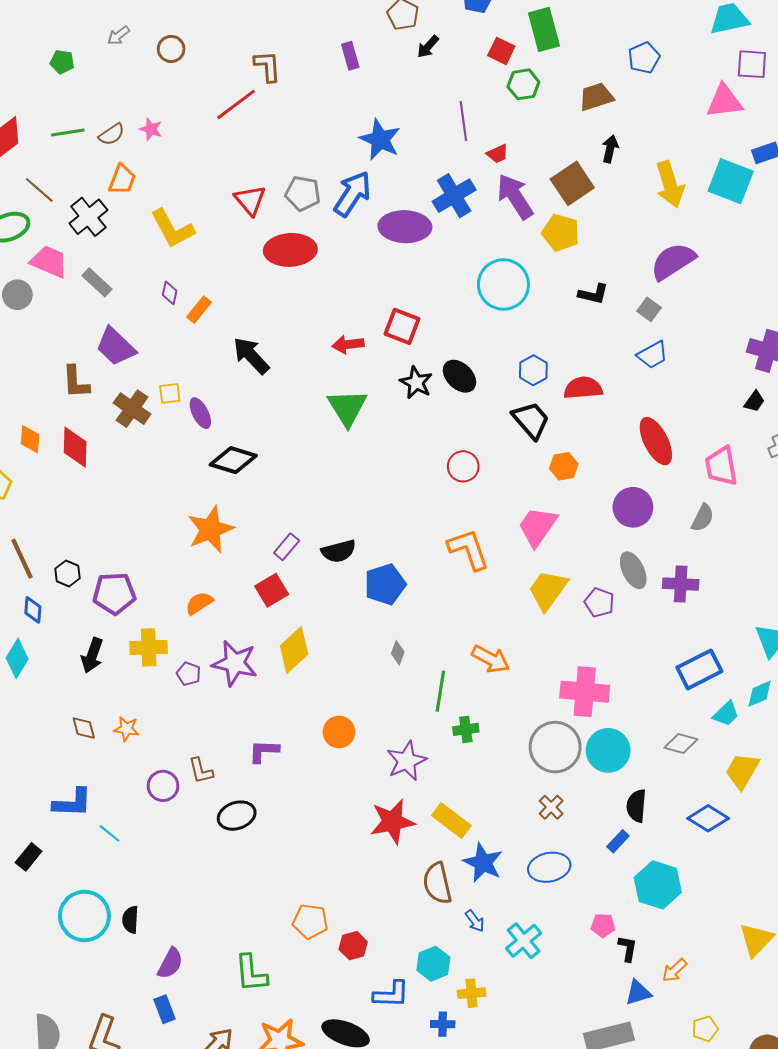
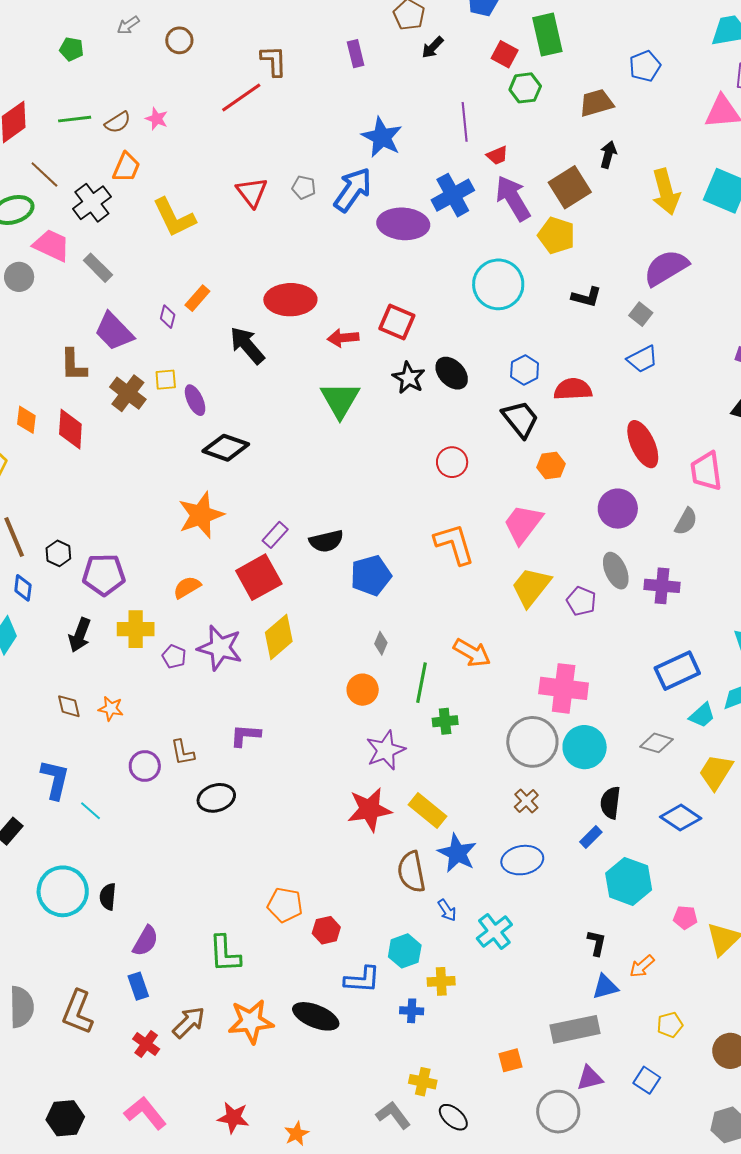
gray pentagon: (303, 193) -> (304, 187), size x0.7
red ellipse: (290, 250) -> (290, 300), moved
purple diamond: (170, 293) -> (168, 317), moved
red square: (272, 590) -> (259, 577), size x1.4
orange circle: (339, 732) -> (363, 690), moved
blue L-shape: (72, 803) -> (55, 779), turned -81
pink pentagon: (603, 925) -> (685, 918), moved

